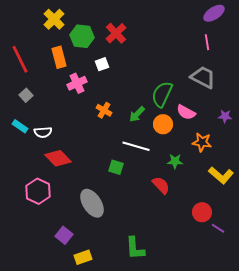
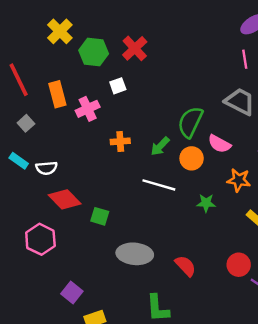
orange rectangle: (59, 57) -> (57, 94), moved
orange cross: (104, 110) -> (120, 141), turned -35
green square: (116, 167) -> (100, 216), moved
red semicircle: (161, 185) -> (185, 266), moved
gray ellipse: (92, 203) -> (135, 254), moved, turned -52

